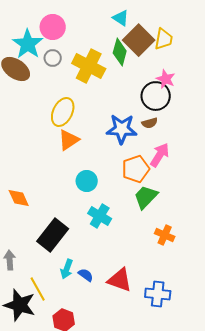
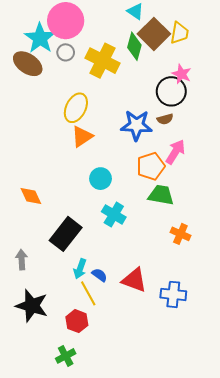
pink circle: (53, 27) -> (66, 21), size x1.4
green trapezoid: (146, 197) -> (161, 195), turned 56
yellow line: (38, 289) -> (88, 293), moved

